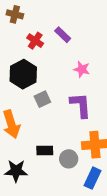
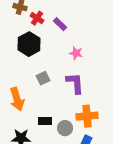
red cross: (35, 41) -> (37, 18), moved
black hexagon: (23, 74) -> (29, 44), moved

